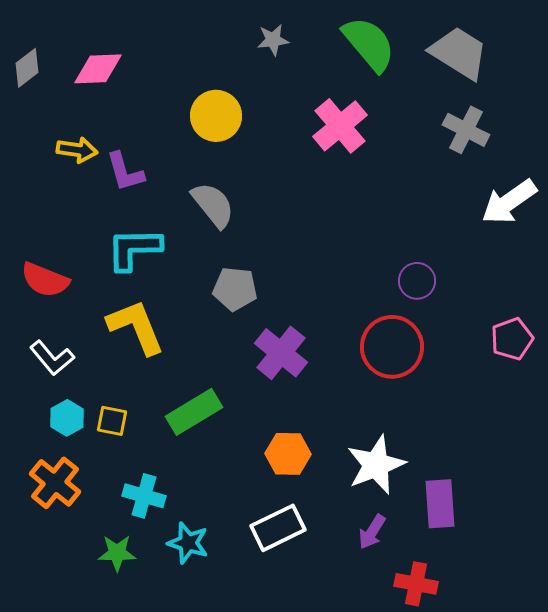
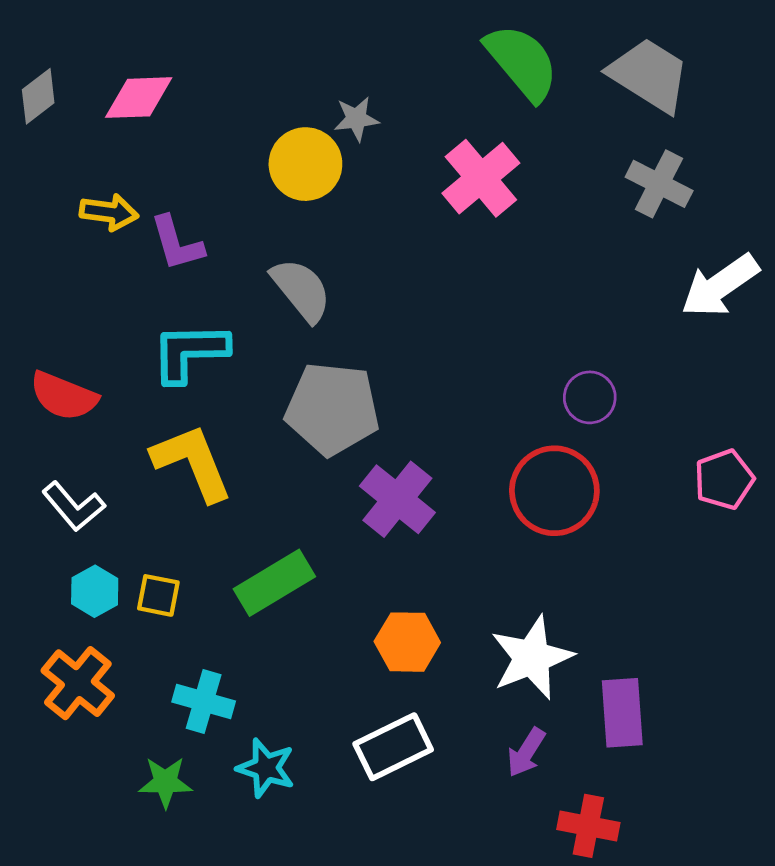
gray star: (273, 40) -> (356, 119), moved
gray pentagon: (235, 289) -> (332, 409), size x1.5

